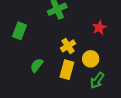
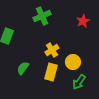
red star: (99, 28) -> (83, 21), moved

